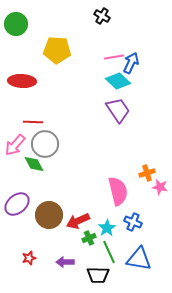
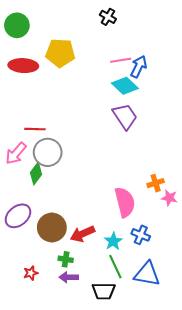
red ellipse: (22, 81) -> (23, 66), moved
green diamond: (34, 164) -> (36, 174), turned 65
green cross: (89, 238) -> (66, 259), moved, turned 32

